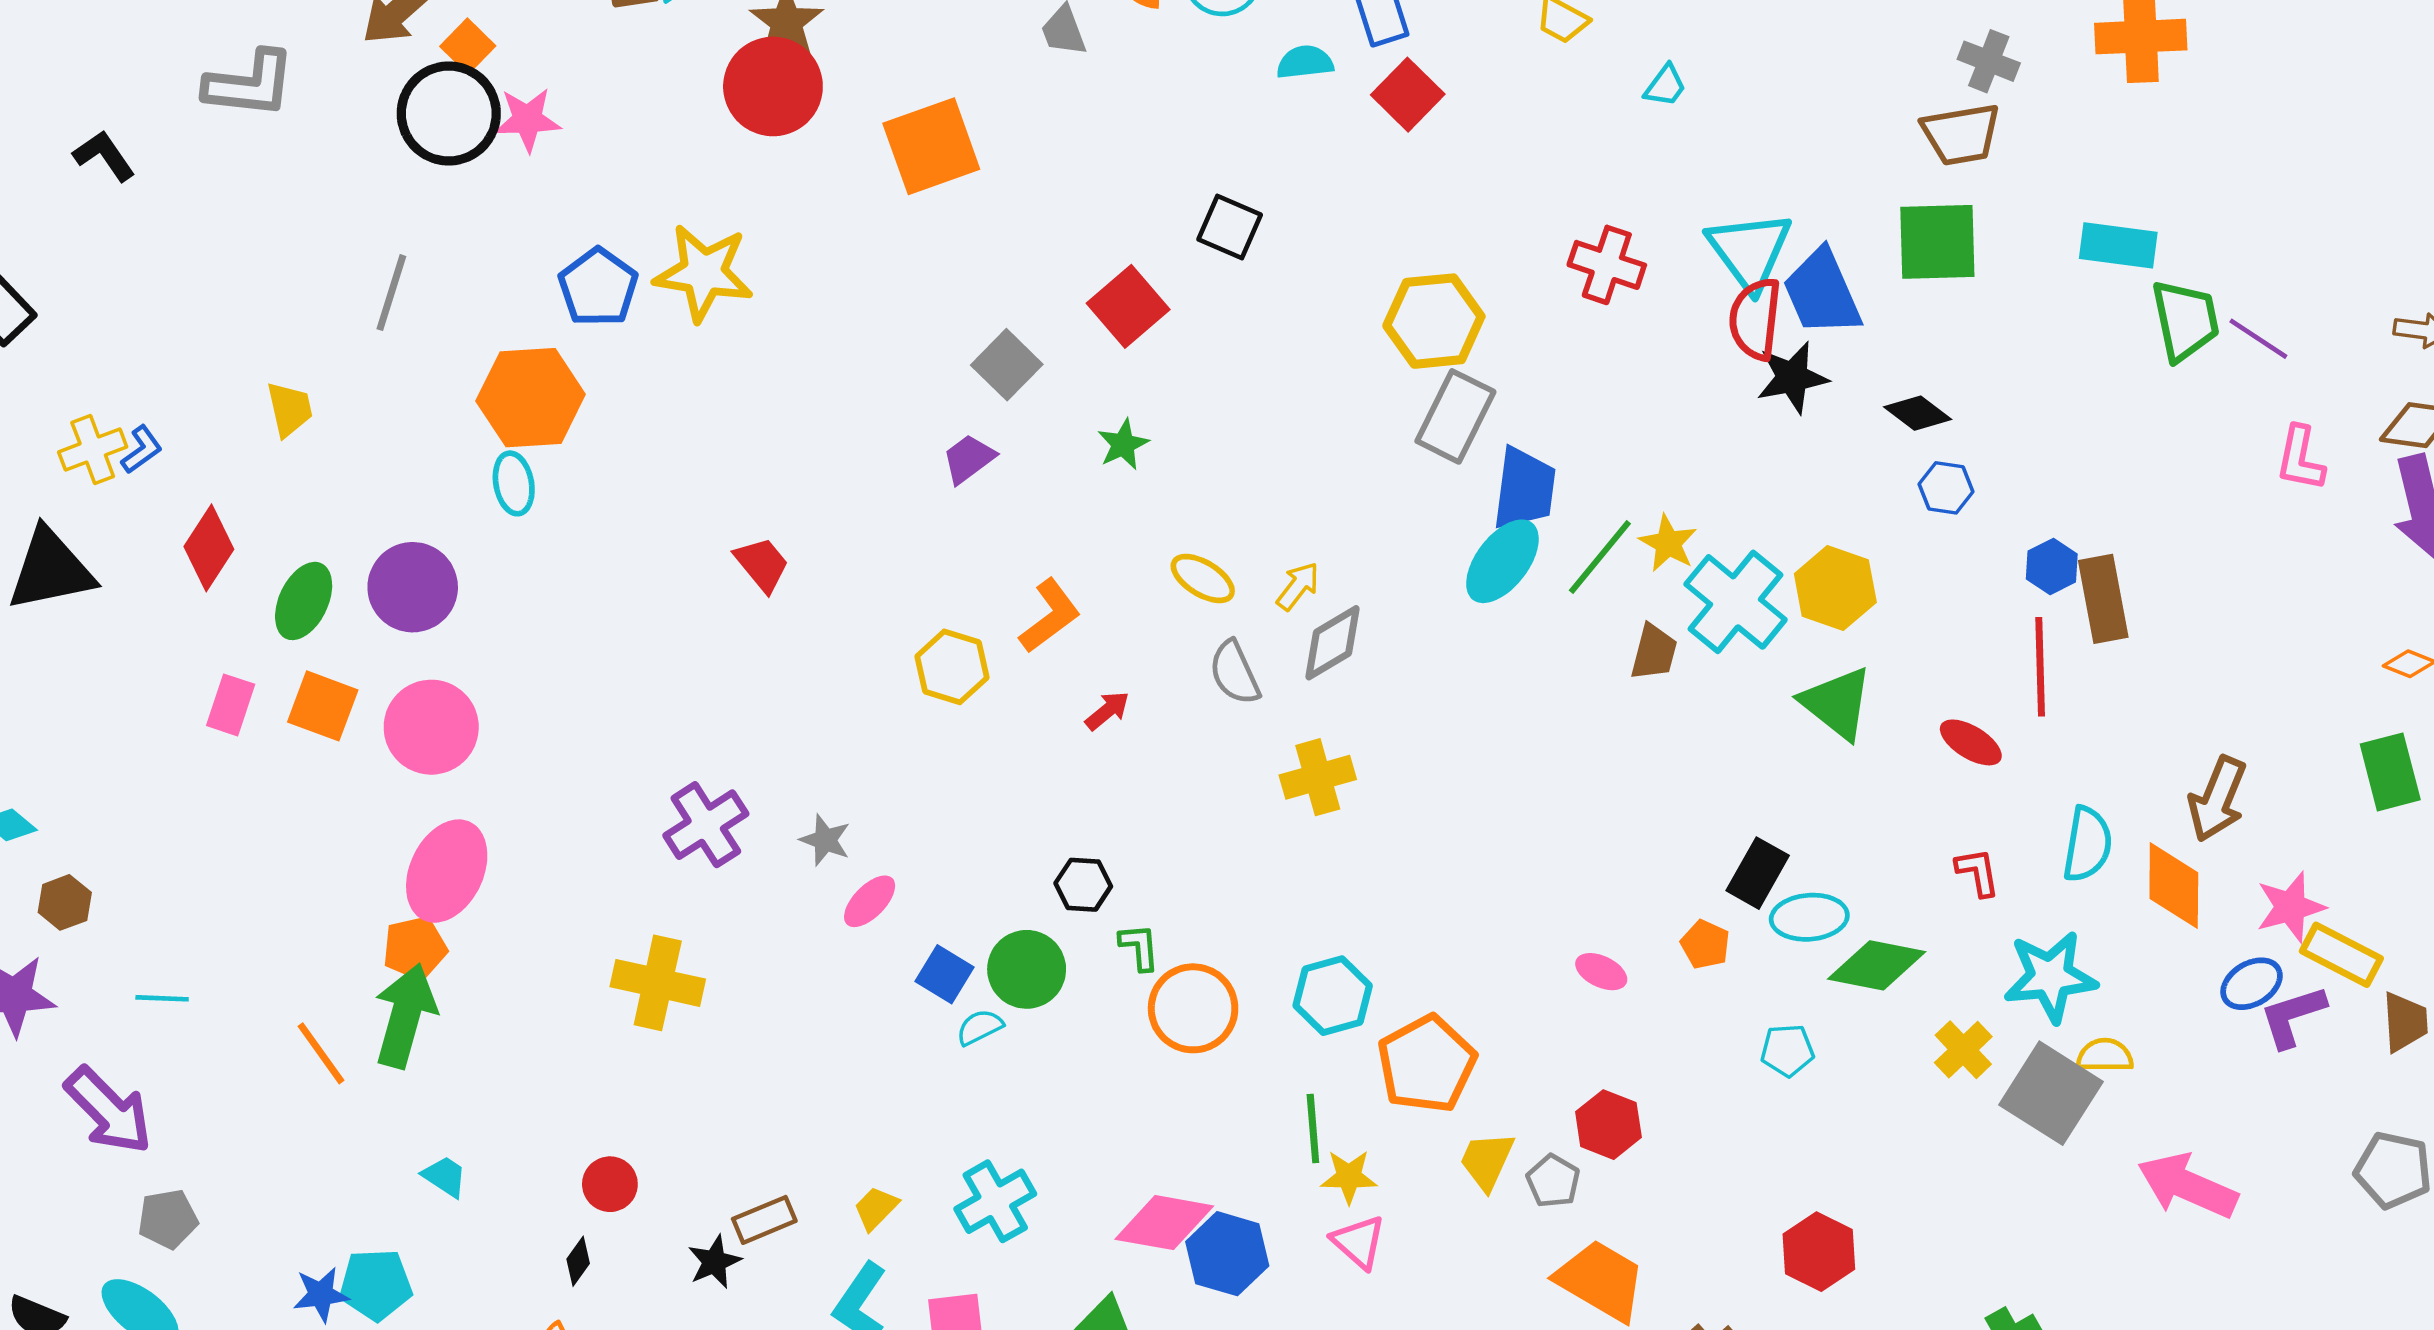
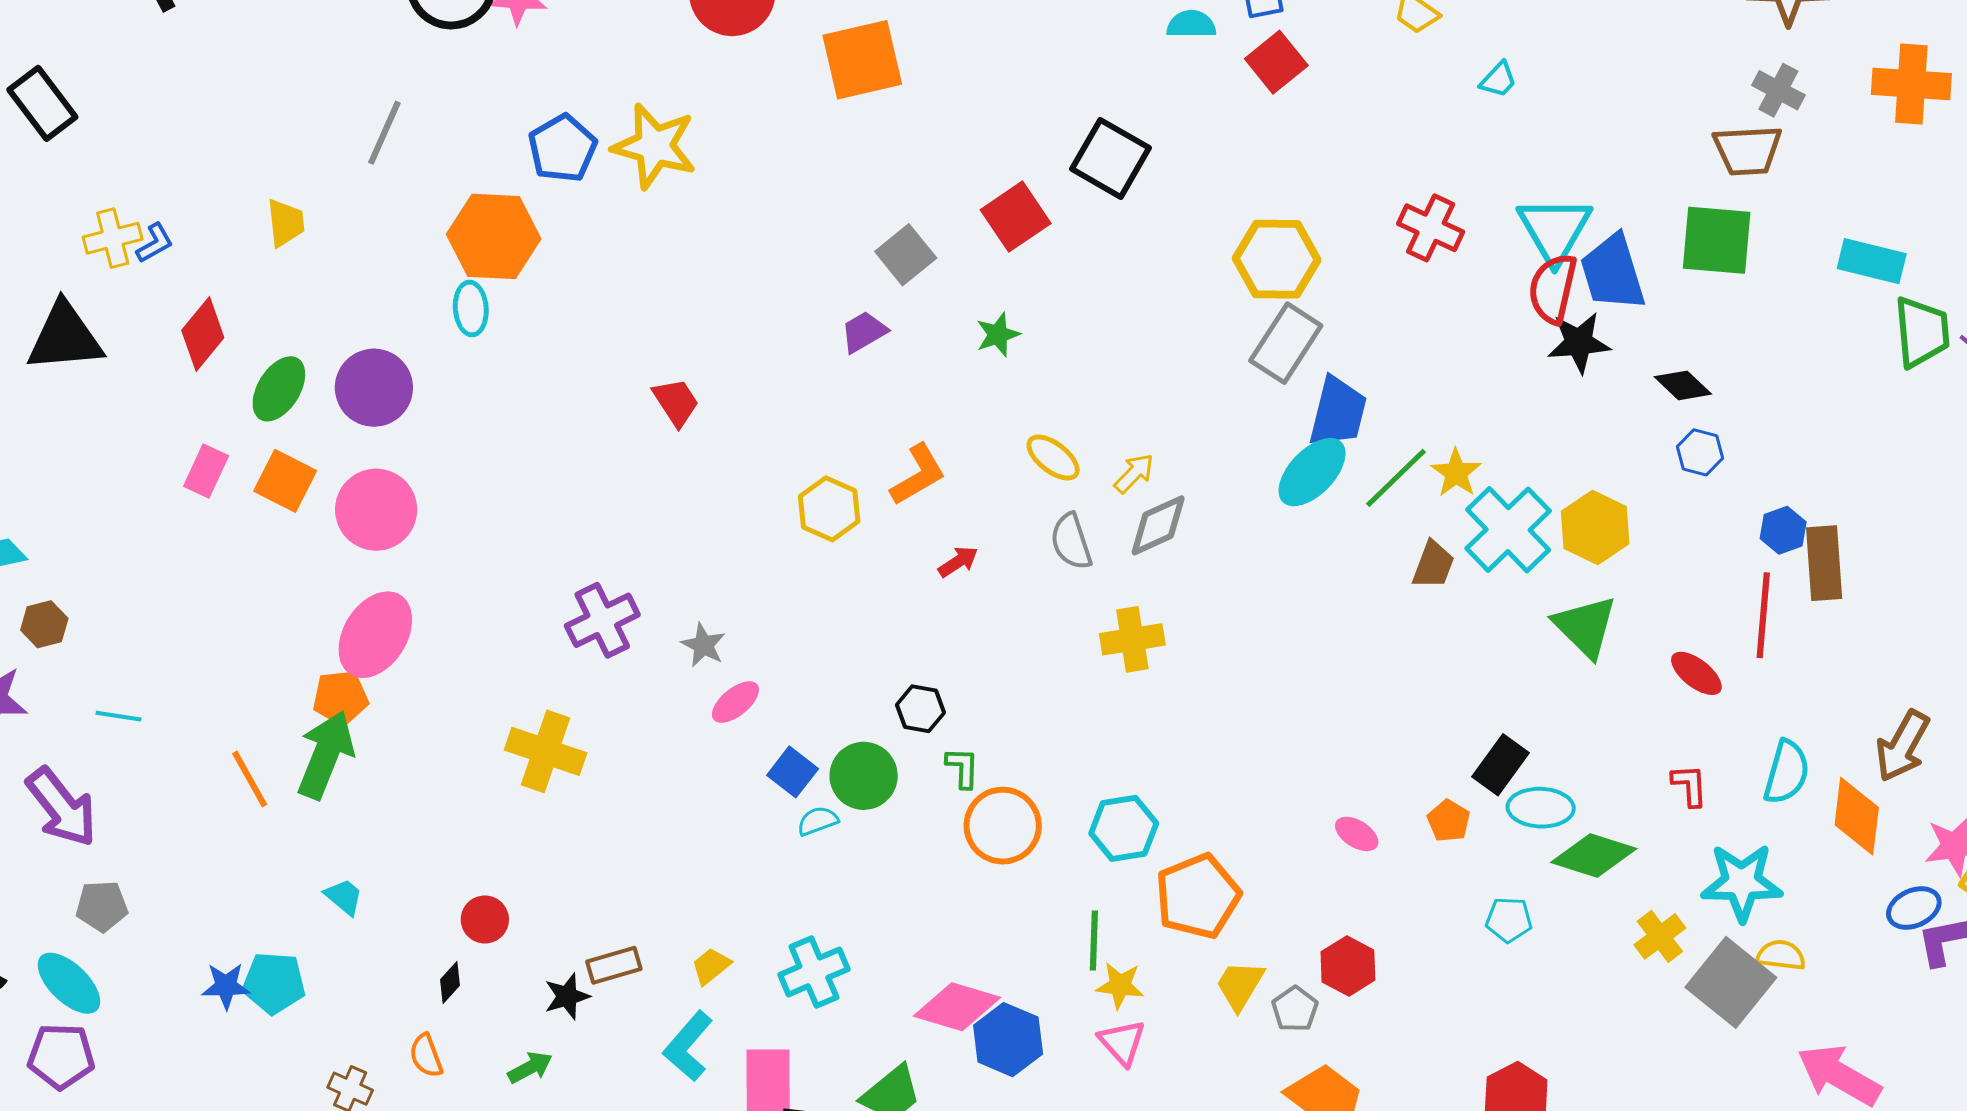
black square: (1230, 227) -> (1111, 158), size x1.4

